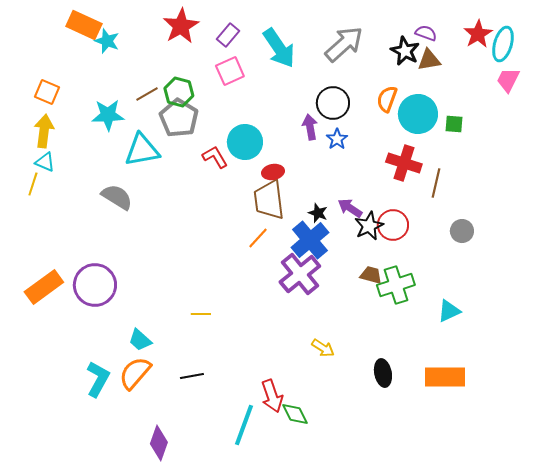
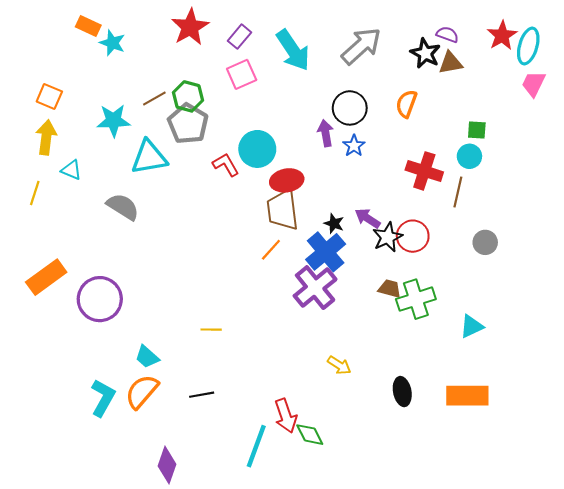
orange rectangle: (84, 25) -> (88, 26), size x0.7
cyan circle: (418, 114) -> (469, 156), moved, size x0.6
cyan triangle: (45, 162) -> (71, 170), moved
red ellipse: (273, 172) -> (287, 180), size x1.4
orange rectangle: (44, 287) -> (46, 277), moved

